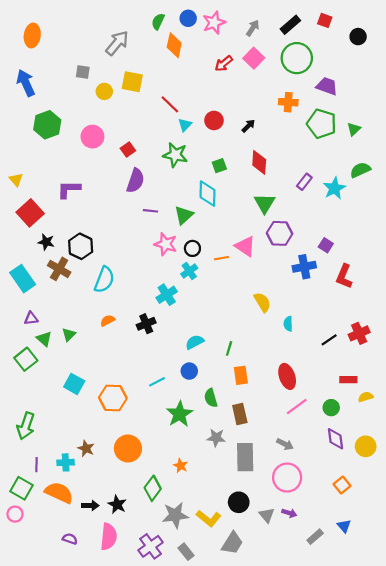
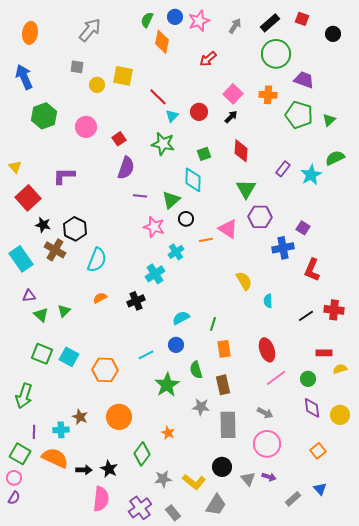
gray arrow: (117, 43) -> (90, 30), moved
pink square: (254, 58) -> (233, 94), moved
black circle: (192, 248) -> (186, 219), moved
red L-shape: (344, 276) -> (312, 270), moved
red cross: (359, 333) -> (334, 310), turned 30
green square: (26, 359) -> (42, 354), moved, turned -30
gray star: (175, 515) -> (163, 479), size x0.7
purple semicircle: (70, 539) -> (14, 498), moved, turned 104

